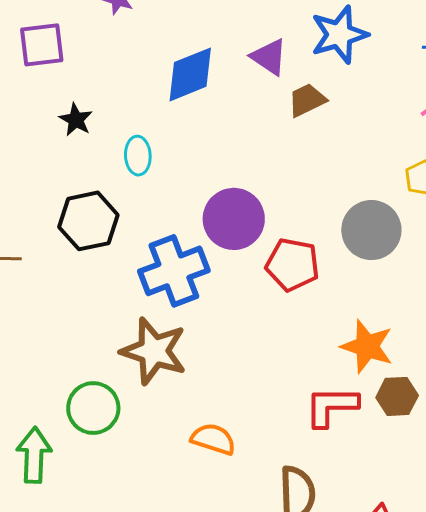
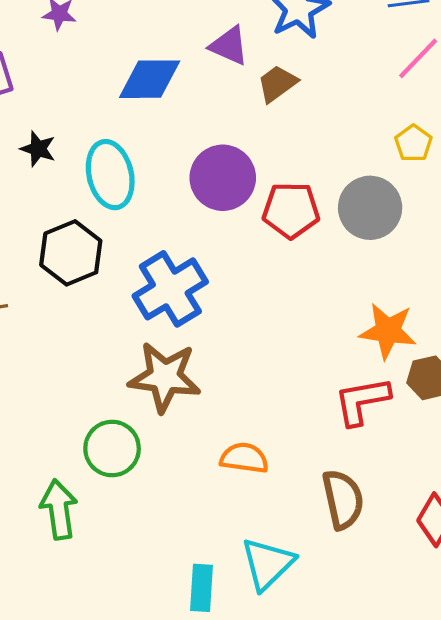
blue diamond: (190, 74) -> (150, 79), turned 32
cyan ellipse: (138, 156) -> (110, 175), size x1.6
purple circle: (234, 219) -> (223, 178), moved
red pentagon: (293, 265) -> (291, 210), moved

